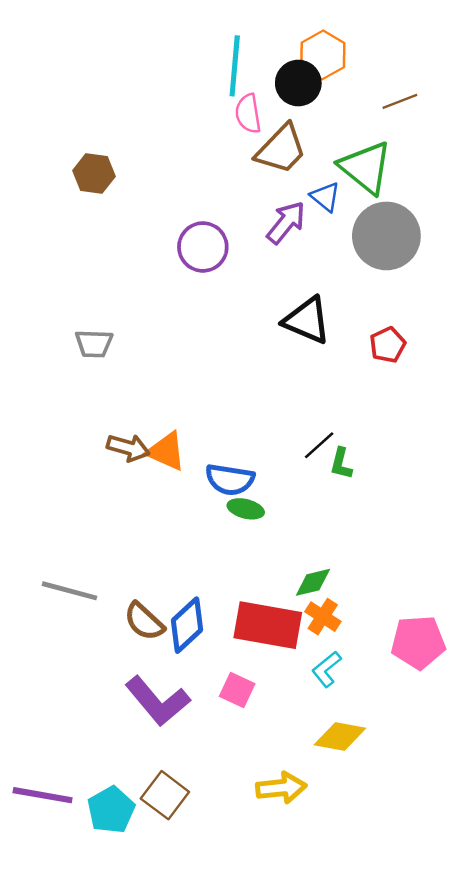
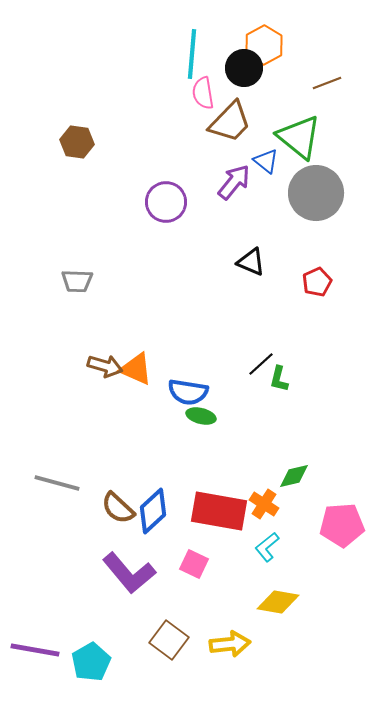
black triangle: (307, 320) -> (251, 262), size x0.7
green diamond: (313, 582) -> (294, 476), moved
brown square: (165, 795) -> (169, 640), moved

